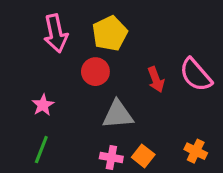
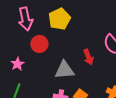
red circle: (95, 72) -> (39, 44), moved
red arrow: (156, 80) -> (88, 57), moved

